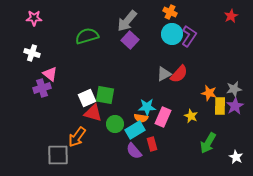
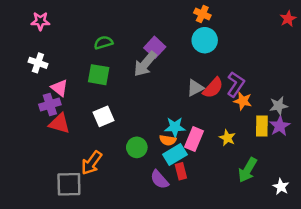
red star: (231, 16) -> (288, 19), moved
gray arrow: (127, 21) -> (145, 64), moved
green semicircle: (87, 36) -> (103, 43), size x0.7
purple L-shape: (189, 36) -> (236, 84), moved
orange star: (209, 93) -> (243, 101), moved
green square: (105, 95) -> (99, 75), moved
red triangle: (93, 113) -> (59, 124), moved
cyan rectangle: (135, 130) -> (175, 155), moved

